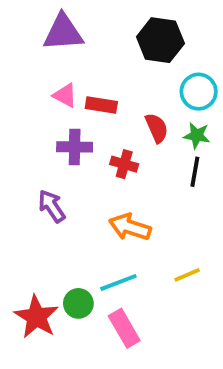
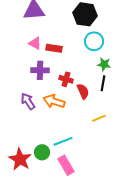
cyan circle: (199, 92) -> (94, 41), moved
red semicircle: (157, 128) -> (83, 91), moved
orange arrow: (130, 227) -> (54, 101), moved
yellow line: (187, 275) -> (99, 118), moved

